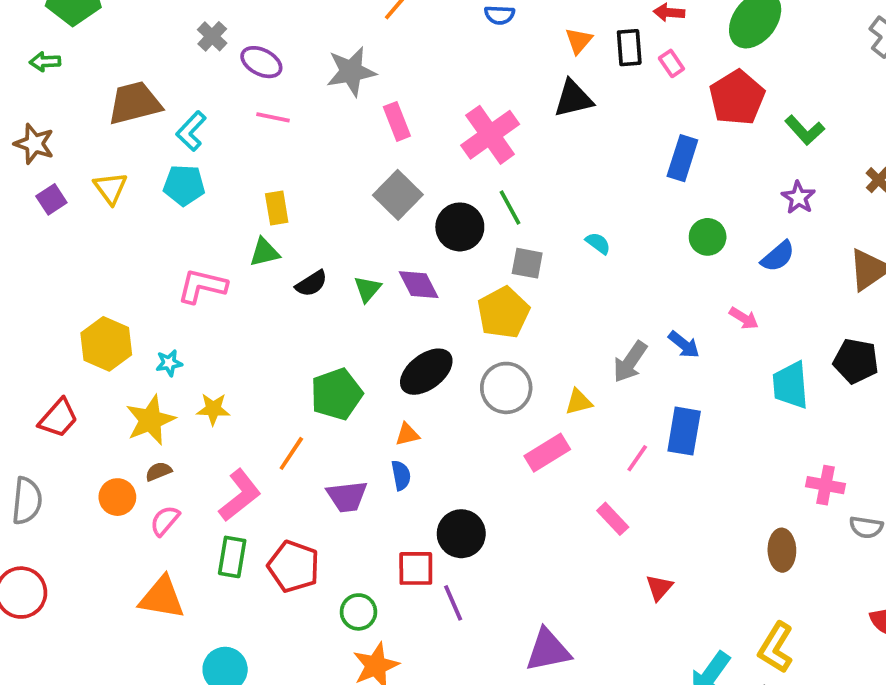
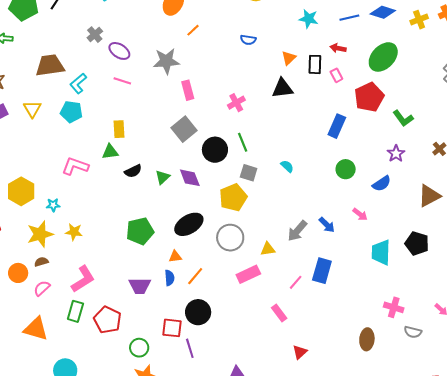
pink cross: (490, 135) -> (236, 103), size x0.6
orange line: (291, 453) -> (195, 276), moved

